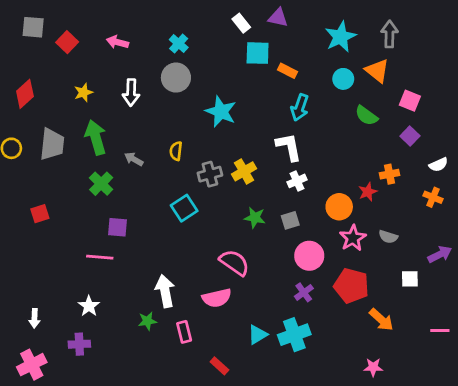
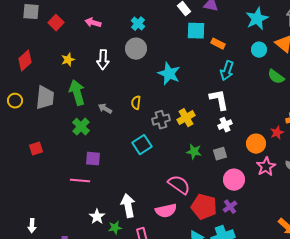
red pentagon: (351, 286) -> (204, 207), moved
white star: (89, 306) -> (97, 217), moved

